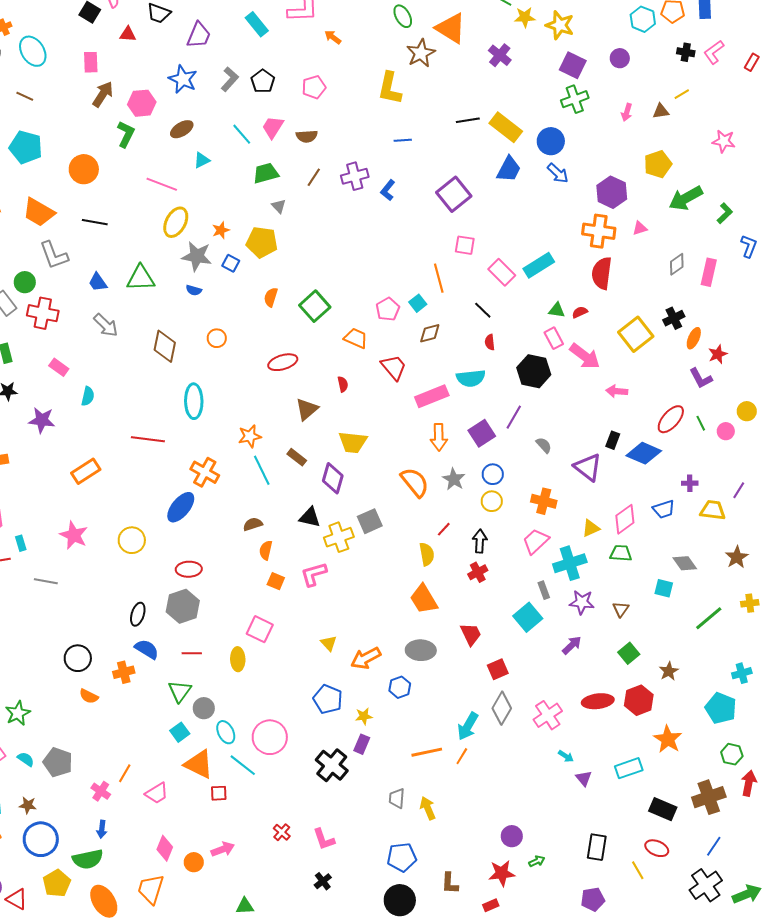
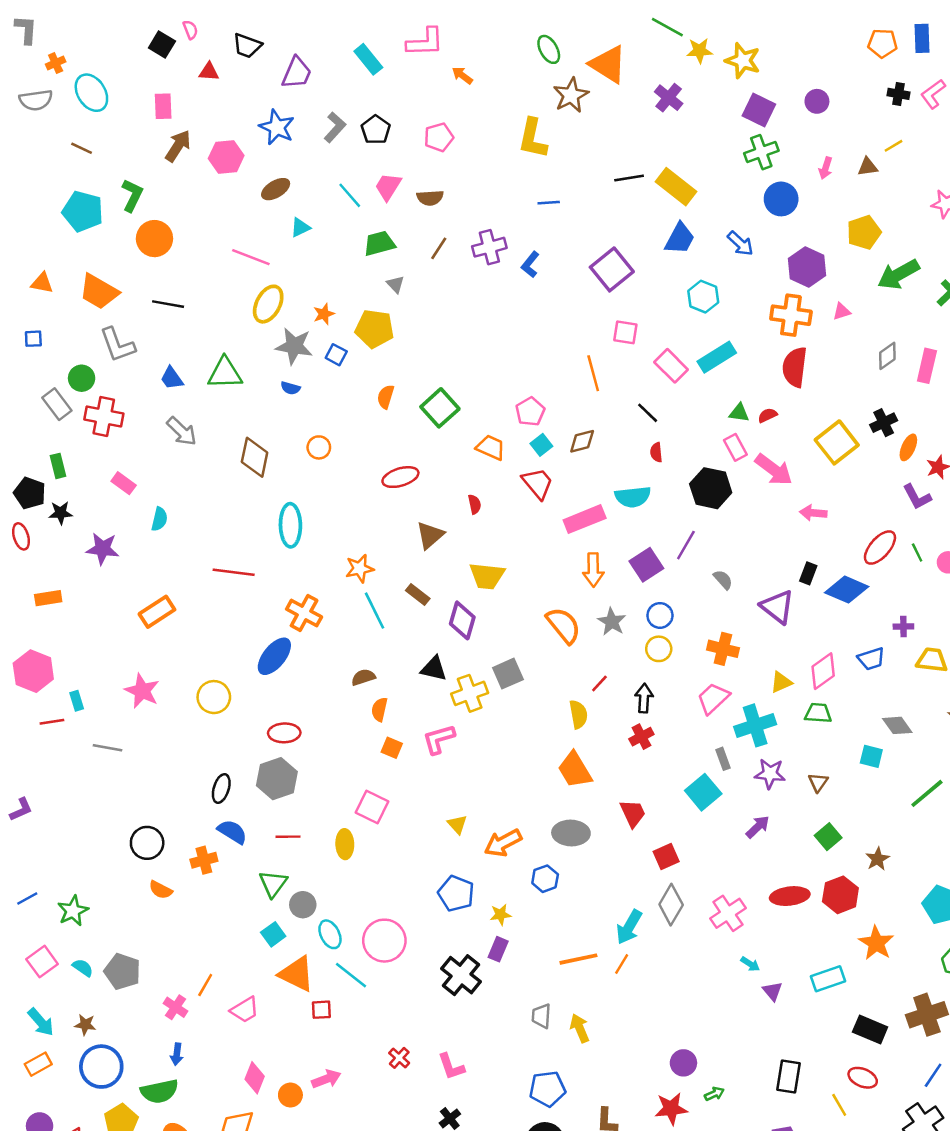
cyan hexagon: (643, 19) -> (703, 297), moved
green L-shape: (126, 134) -> (132, 195), moved
blue circle: (551, 141) -> (781, 199), moved
cyan square: (418, 303) -> (541, 445), moved

